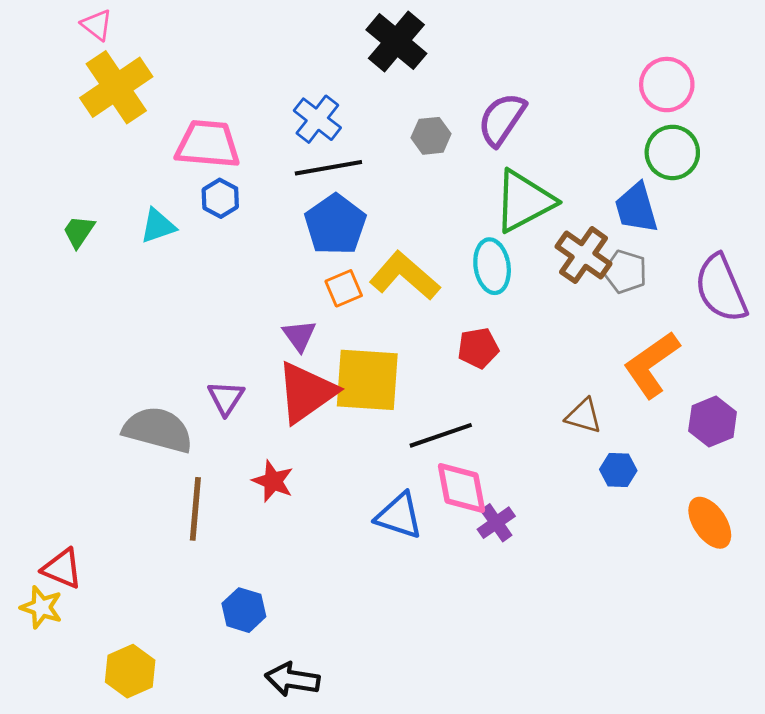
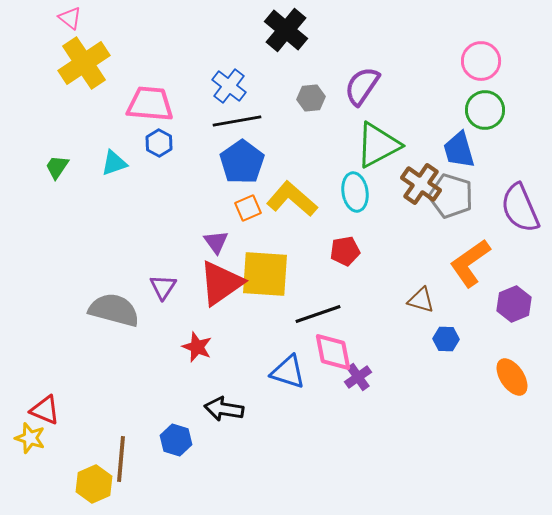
gray pentagon: (625, 272) -> (451, 196), size x1.4
brown line: (195, 509) -> (121, 459), moved
black arrow: (292, 679) -> (224, 409), moved

